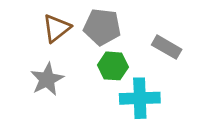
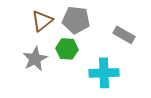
green hexagon: (113, 66) -> (67, 49), moved

